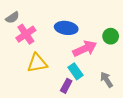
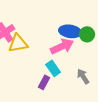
blue ellipse: (66, 28) -> (70, 31), moved
yellow triangle: (37, 63) -> (18, 43), moved

